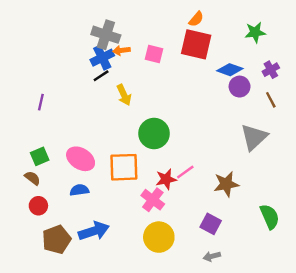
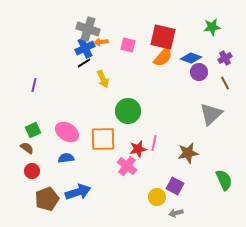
orange semicircle: (196, 19) -> (163, 57), moved, size x1.5
pink line: (185, 172) -> (154, 143), turned -42
yellow circle: (159, 237) -> (157, 197), moved, size x0.7

